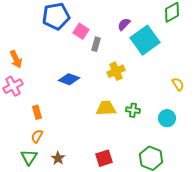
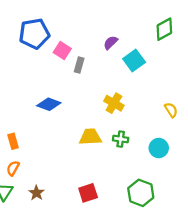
cyan square: (145, 40) -> (134, 61), size x0.7
yellow cross: (116, 71) -> (114, 103), moved, turned -36

